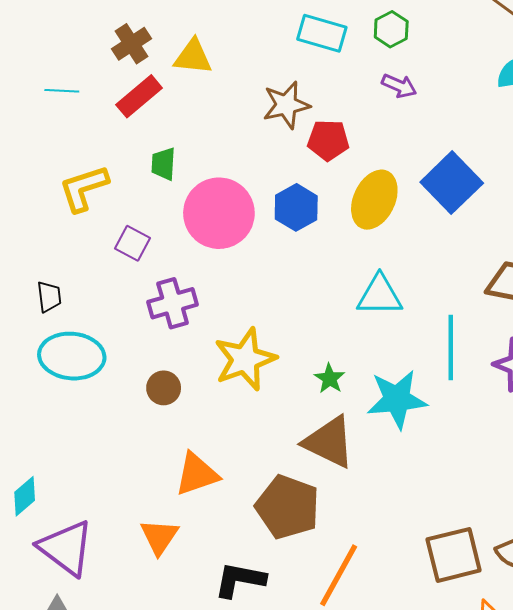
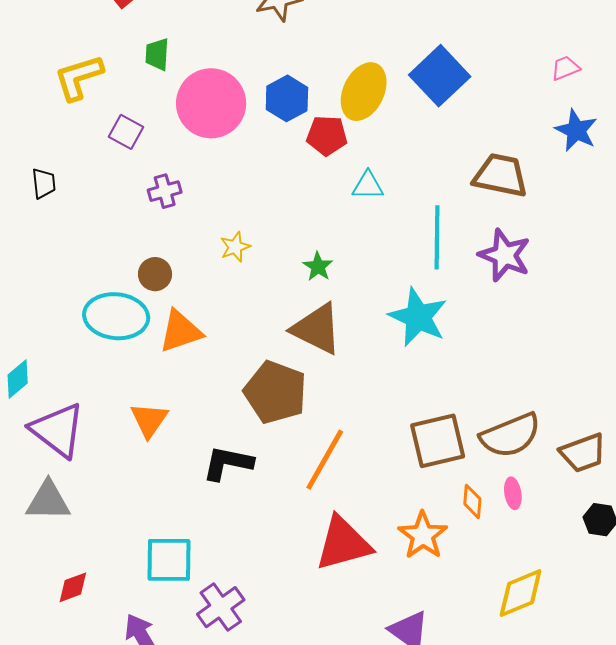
red pentagon: (328, 140) -> (327, 136), moved
cyan triangle: (380, 295) -> (368, 186), size x0.7
purple cross: (173, 303) -> (165, 191), size x0.7
cyan ellipse: (72, 356) -> (116, 316), moved
yellow star: (245, 359) -> (235, 247), size x0.5
cyan star: (397, 399) -> (418, 317), moved, turned 30
orange triangle: (197, 474) -> (180, 331), moved

